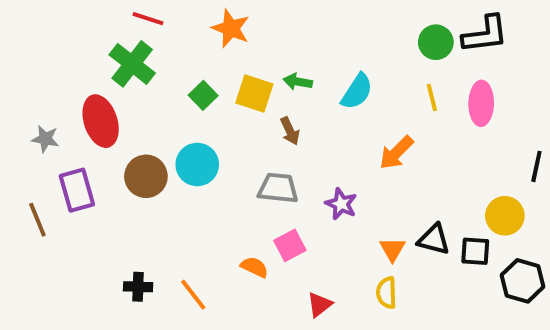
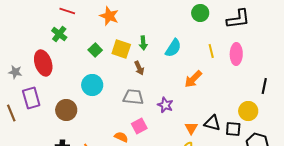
green circle: (436, 42) -> (200, 13), moved
green cross: (132, 64) -> (59, 34), size x0.7
green arrow: (298, 82) -> (143, 43), turned -104
brown circle: (146, 176) -> (66, 110), moved

